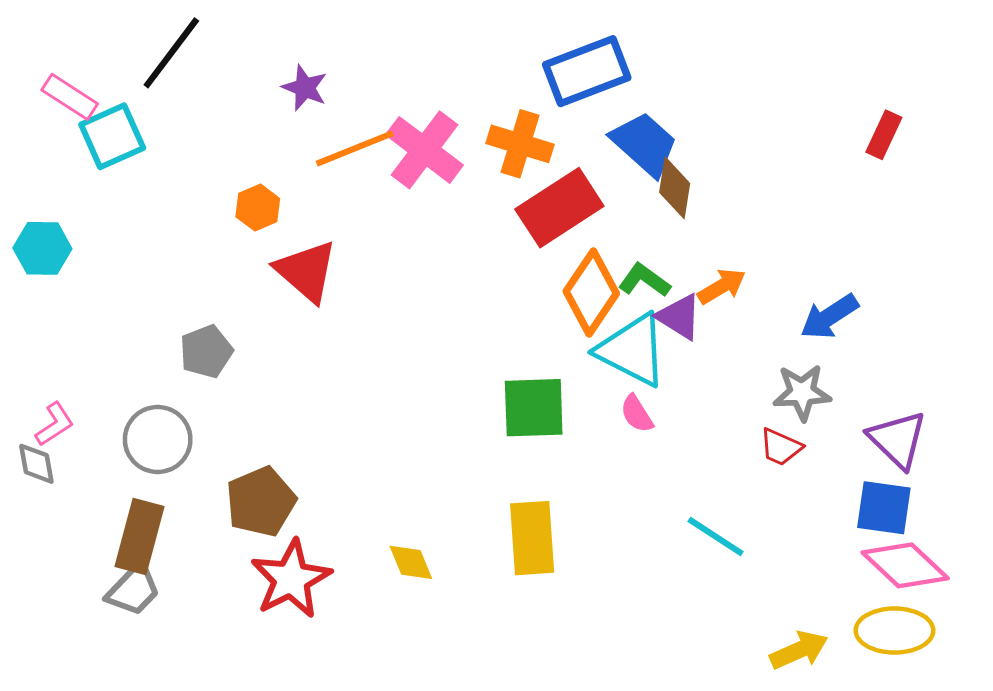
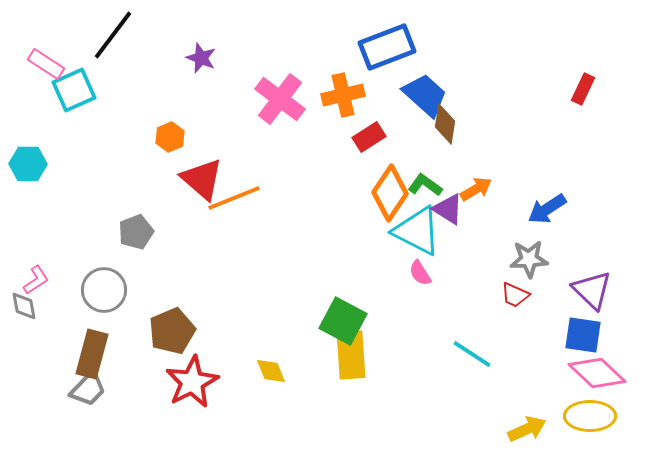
orange cross: (520, 144) -> (343, 95), turned -30
orange line: (355, 148) -> (234, 198), moved
red rectangle: (559, 208) -> (369, 137), size x0.6
green square: (534, 408) -> (343, 321), moved, turned 30

